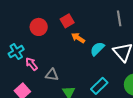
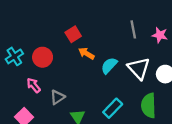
red circle: (39, 27) -> (43, 57), moved
cyan cross: (16, 52) -> (14, 56), moved
gray triangle: (52, 75) -> (57, 97), turned -40

